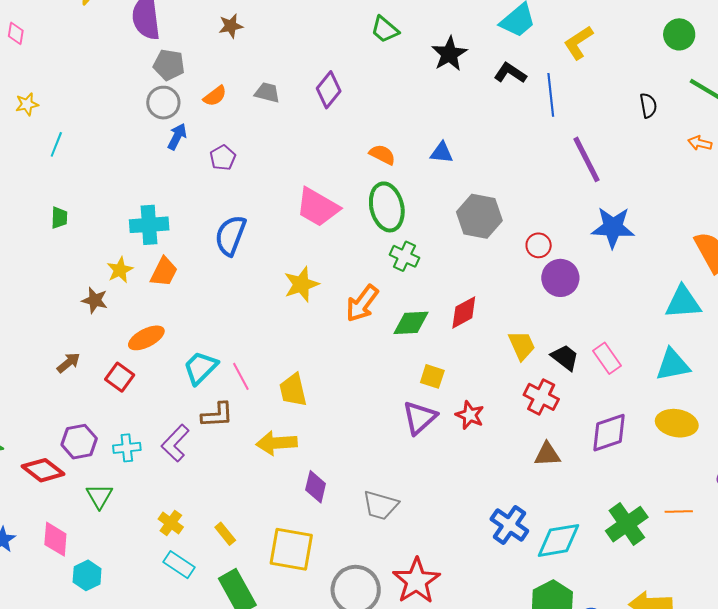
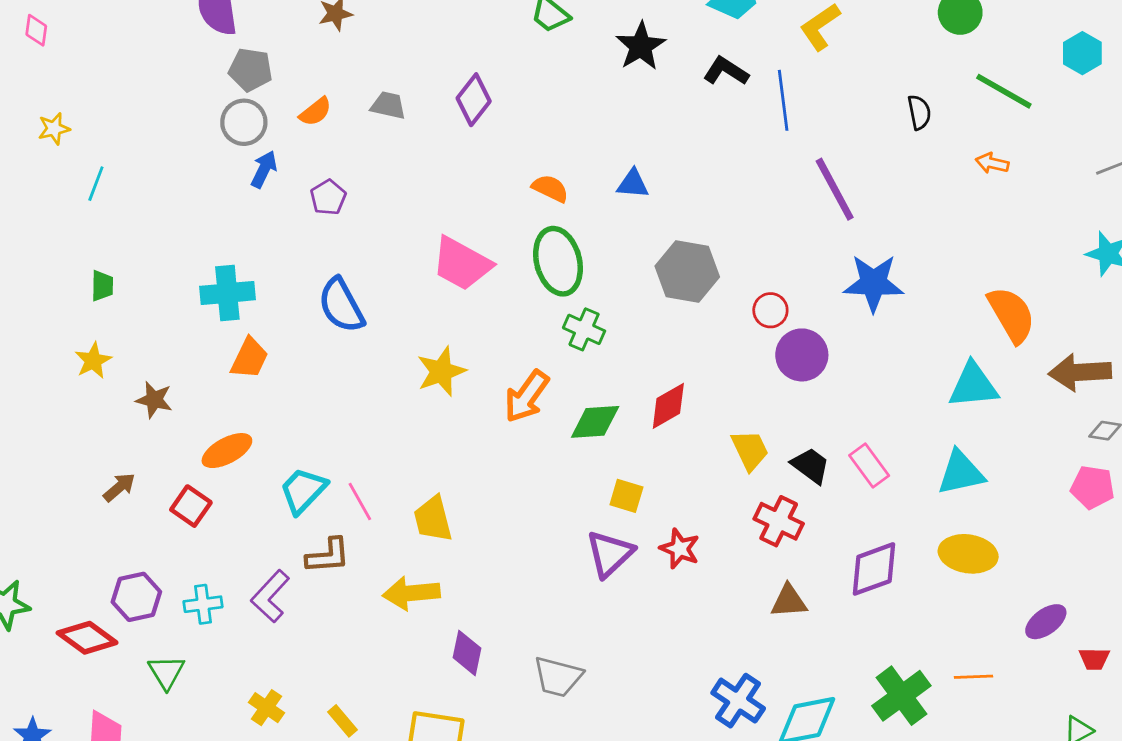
blue semicircle: (230, 235) -> (341, 305), turned -48
yellow star: (120, 270) -> (93, 361), moved

